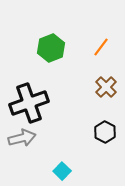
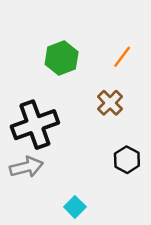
brown cross: (106, 87) -> (110, 103), moved

